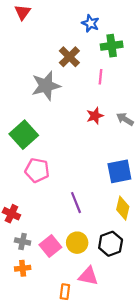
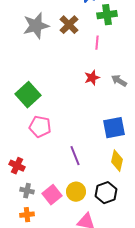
gray star: (46, 86) -> (36, 26), moved

